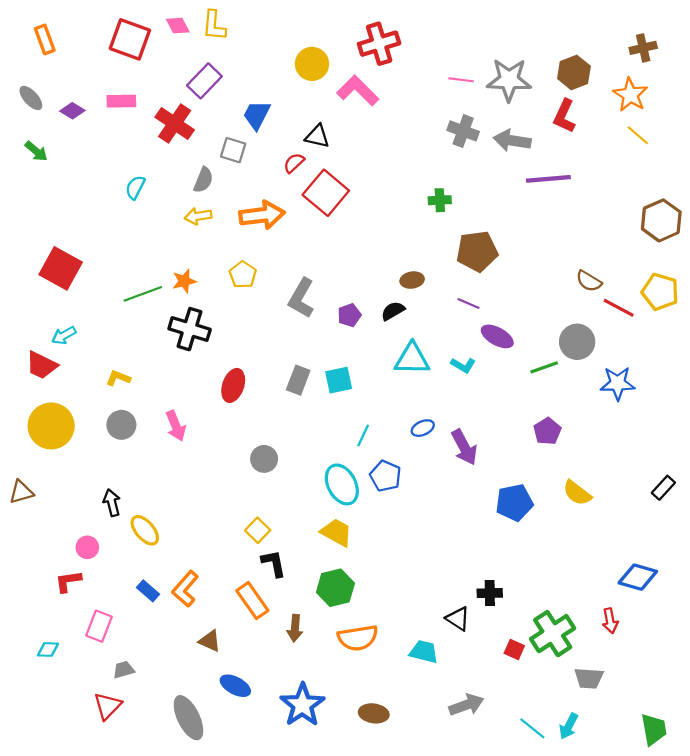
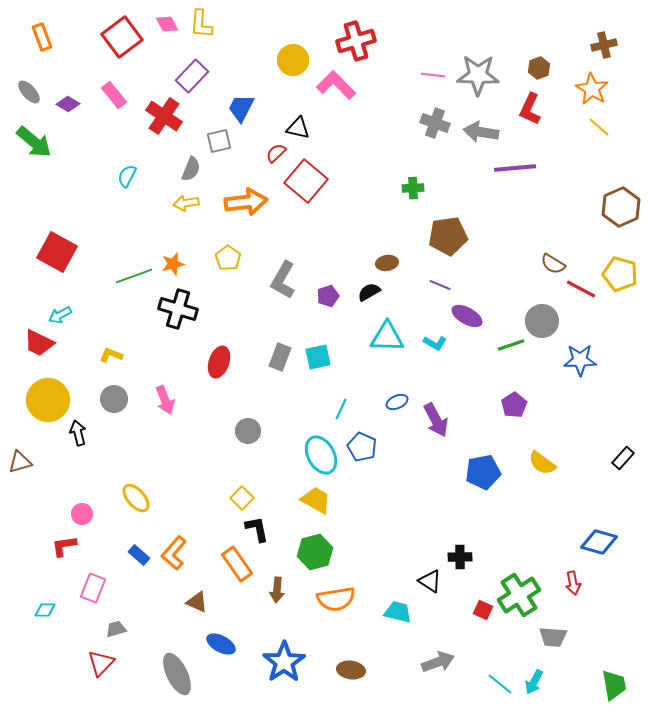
red square: (130, 39) -> (122, 37), turned 33
brown hexagon: (574, 72) -> (539, 68), size x0.7
pink rectangle: (121, 101) -> (114, 95), turned 52
gray square: (233, 150) -> (219, 141), turned -30
green arrow: (36, 151) -> (34, 142), size x1.6
black arrow: (112, 503) -> (78, 433), moved

